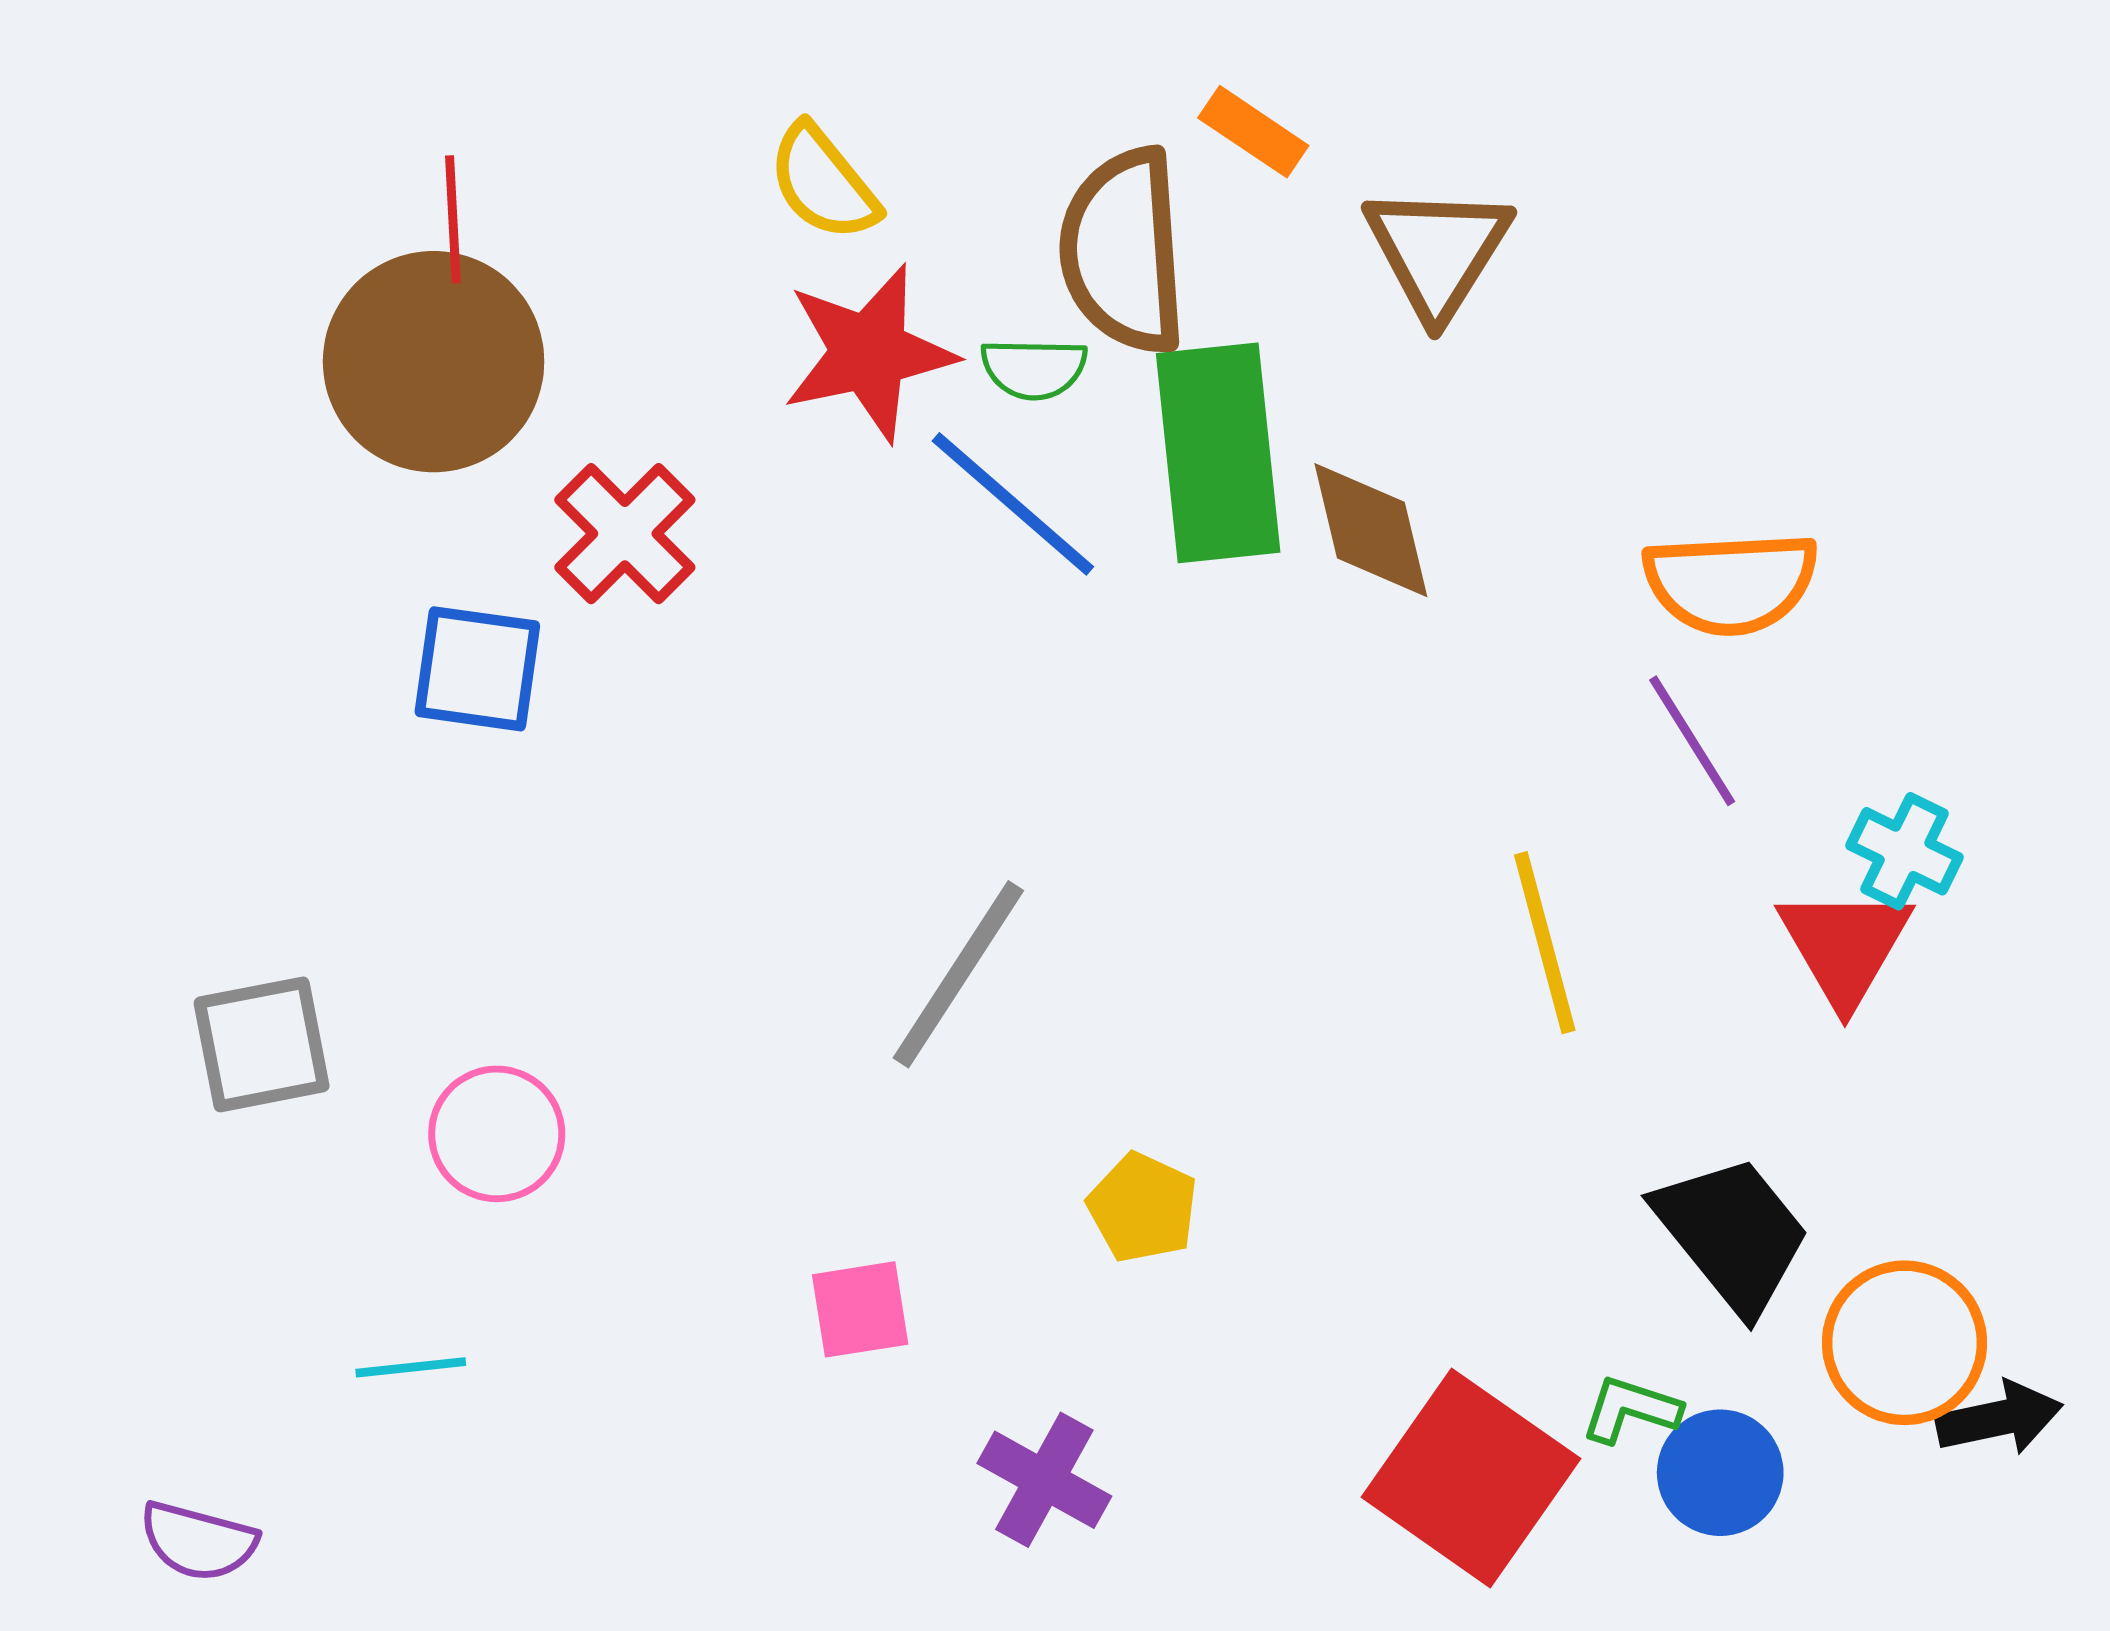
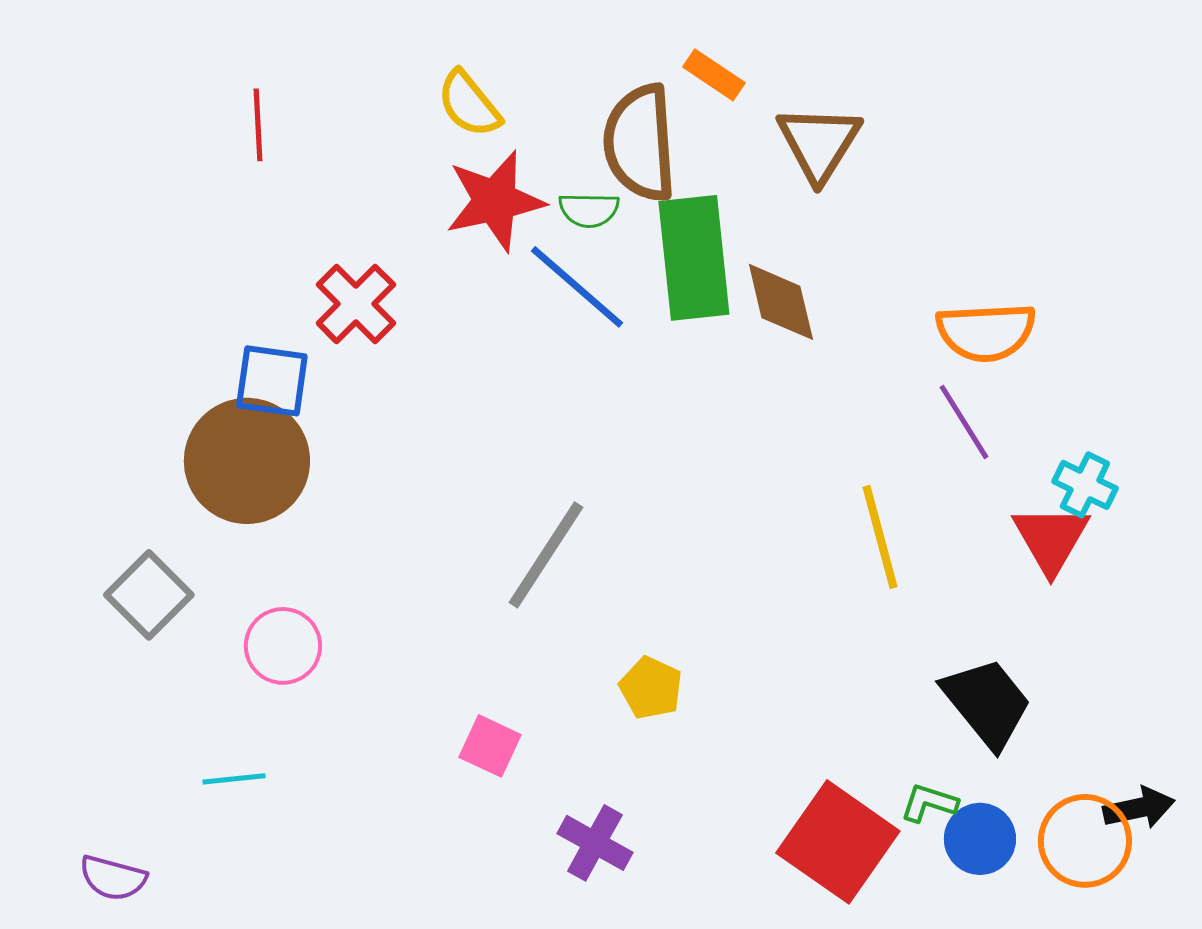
brown circle: (434, 362) -> (247, 461), moved
gray square: (262, 1044) -> (149, 595), turned -34
pink square: (860, 1309) -> (490, 746), turned 34
orange circle: (1904, 1343) -> (1085, 841), moved

